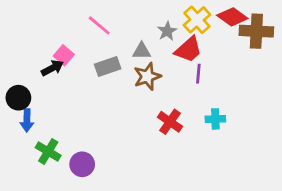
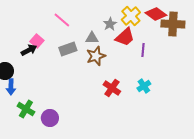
purple line: (198, 74) -> (143, 50), moved
cyan cross: (215, 119) -> (144, 86), turned -32

